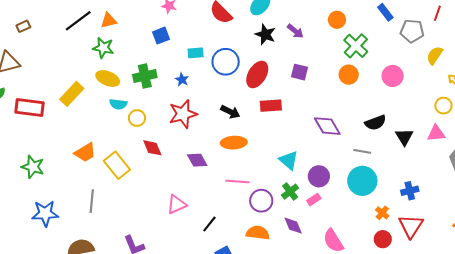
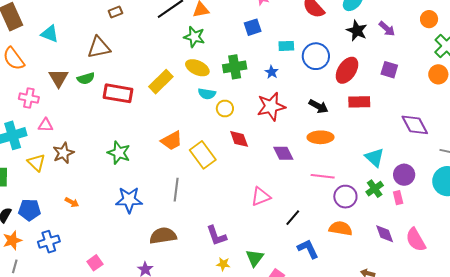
pink rectangle: (314, 200) -> (398, 198), turned -72
purple diamond: (293, 226) -> (385, 234), moved

